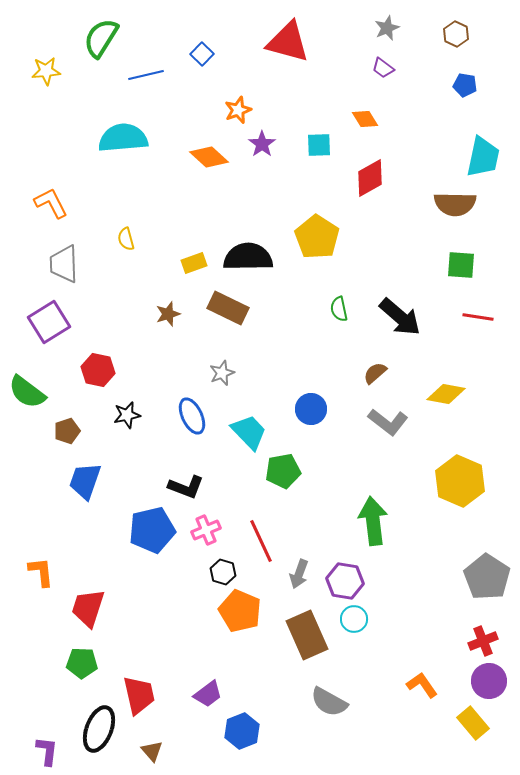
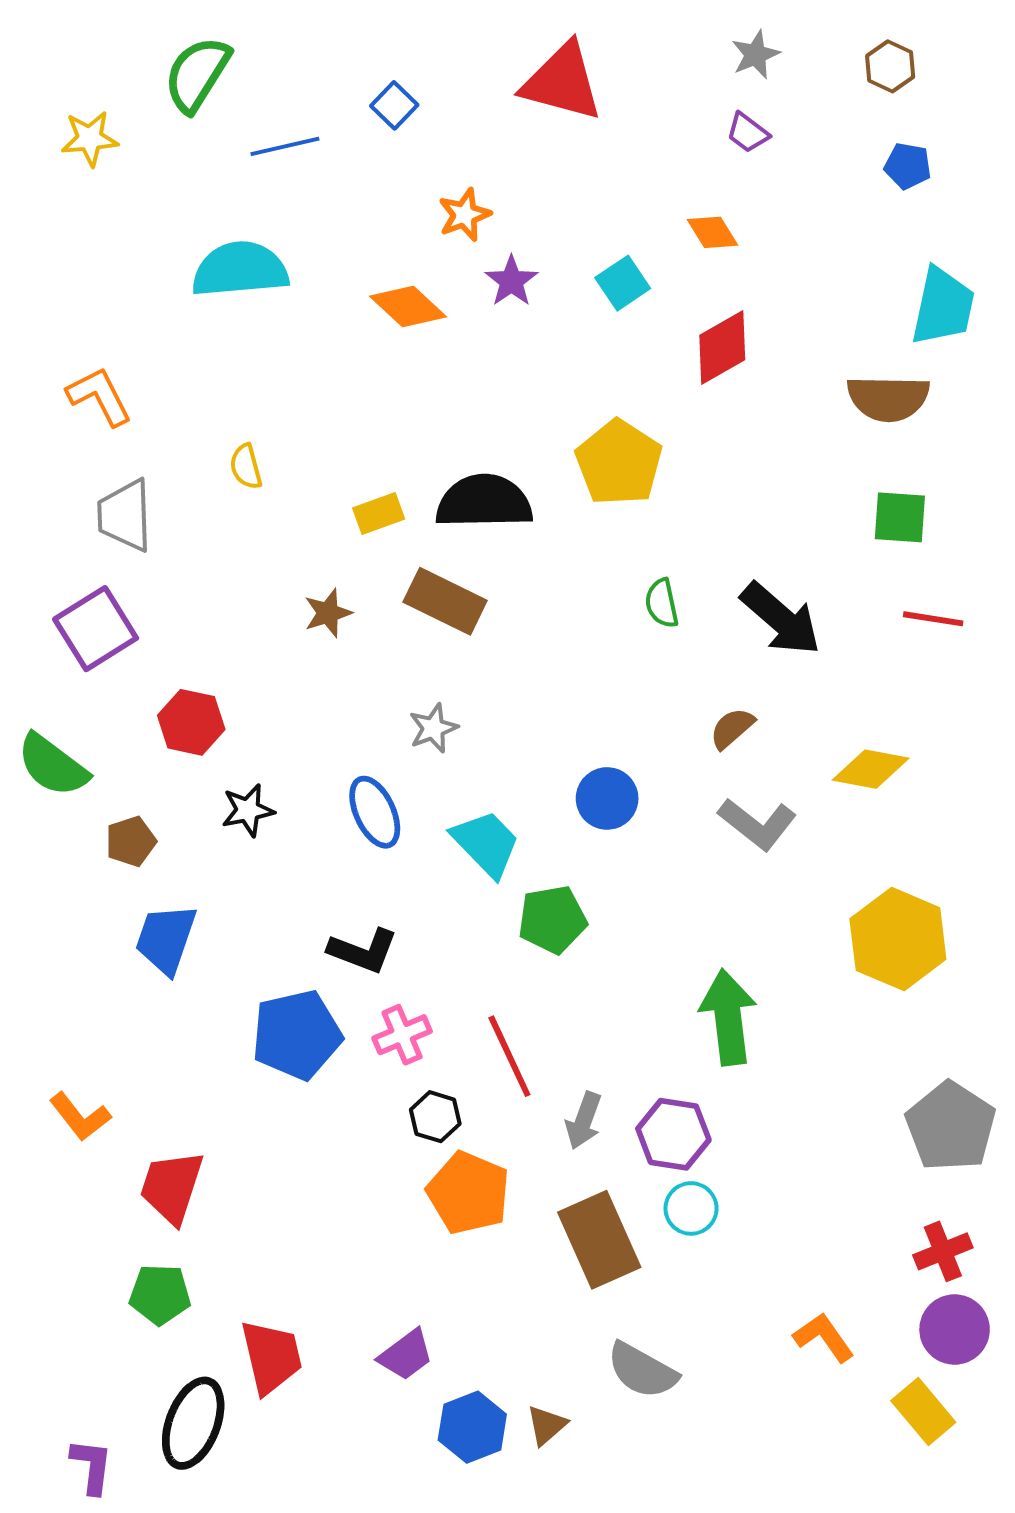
cyan square: (319, 145) -> (623, 283), turned -32
orange L-shape: (41, 572) -> (80, 1117), turned 148
brown triangle: (152, 751) -> (547, 1425), moved, turned 30

